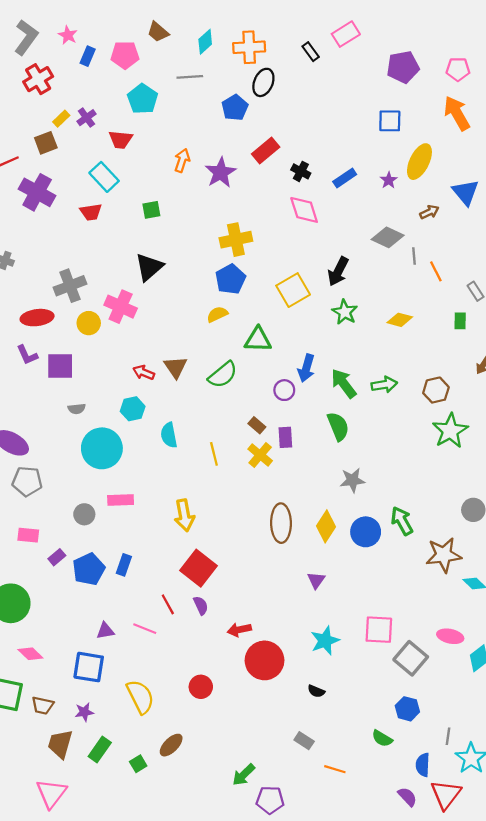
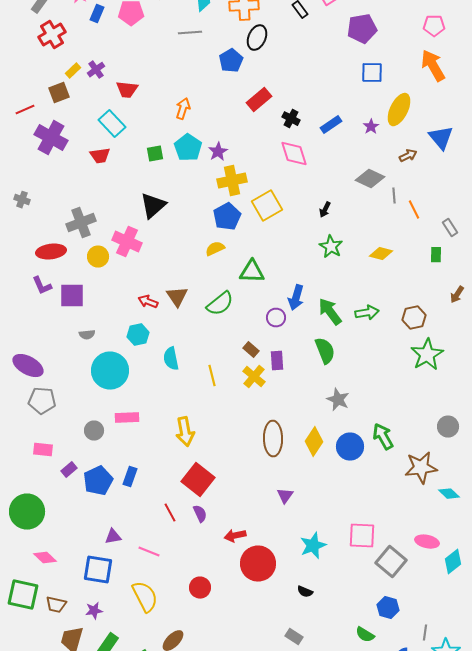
purple pentagon: (403, 67) -> (362, 29), moved
cyan pentagon: (143, 99) -> (188, 148), moved
purple star: (221, 173) -> (218, 152), moved, size x0.7
black arrow: (338, 271) -> (325, 210), size x0.6
yellow square: (293, 290) -> (267, 206), moved
gray star: (352, 480) -> (338, 400), turned 30
purple triangle: (316, 580) -> (285, 496), moved
pink line: (145, 629) -> (149, 552), moved

